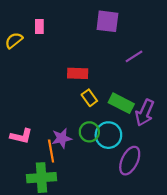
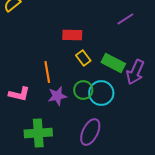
orange line: (51, 151) -> (47, 72), moved
purple ellipse: (130, 161) -> (90, 132), moved

